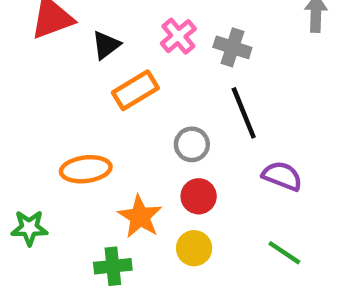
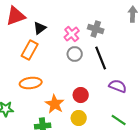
pink cross: (178, 36) -> (72, 34), moved
orange rectangle: (135, 90) -> (30, 50), moved, turned -30
gray circle: (192, 144) -> (75, 54), moved

